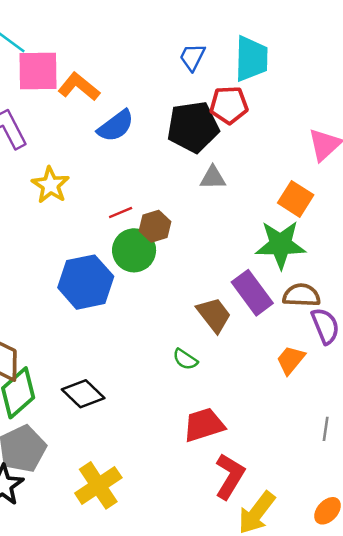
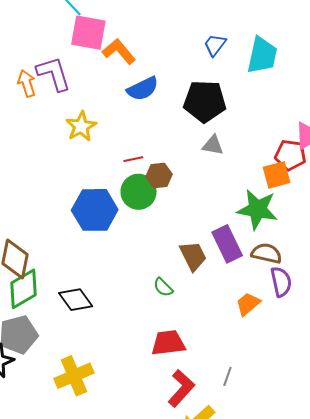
red pentagon: (229, 105) -> (290, 155), moved
orange square: (296, 199) -> (277, 175), turned 32
gray line: (326, 429) -> (227, 376), moved

